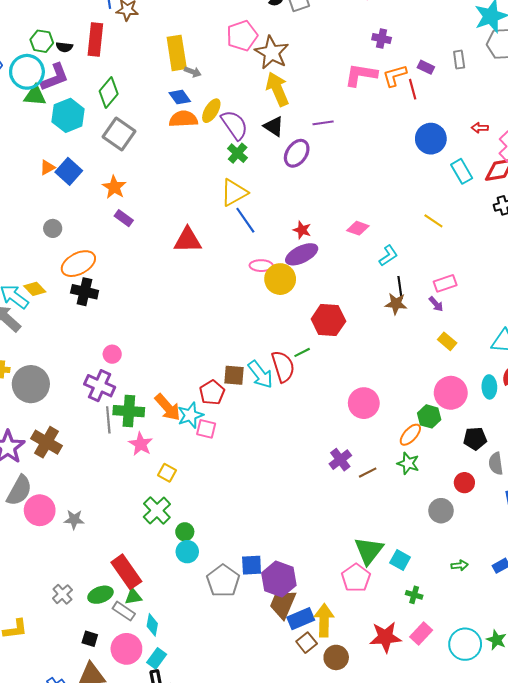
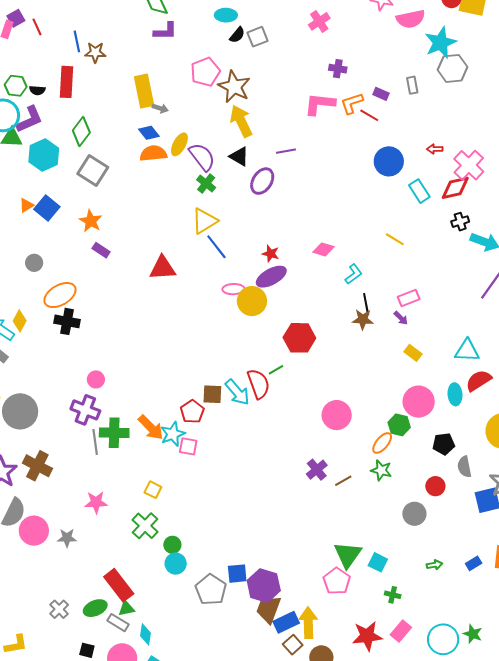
red line: (413, 89) -> (369, 115), turned -42
yellow diamond: (35, 289) -> (20, 321), turned 75
pink star: (141, 444) -> (96, 502), moved, turned -30

